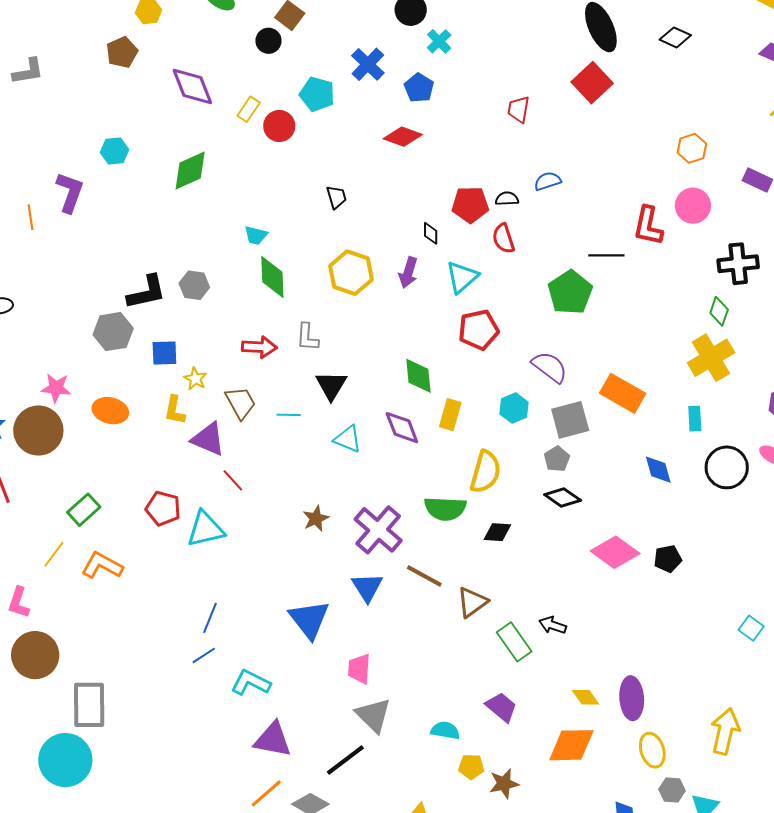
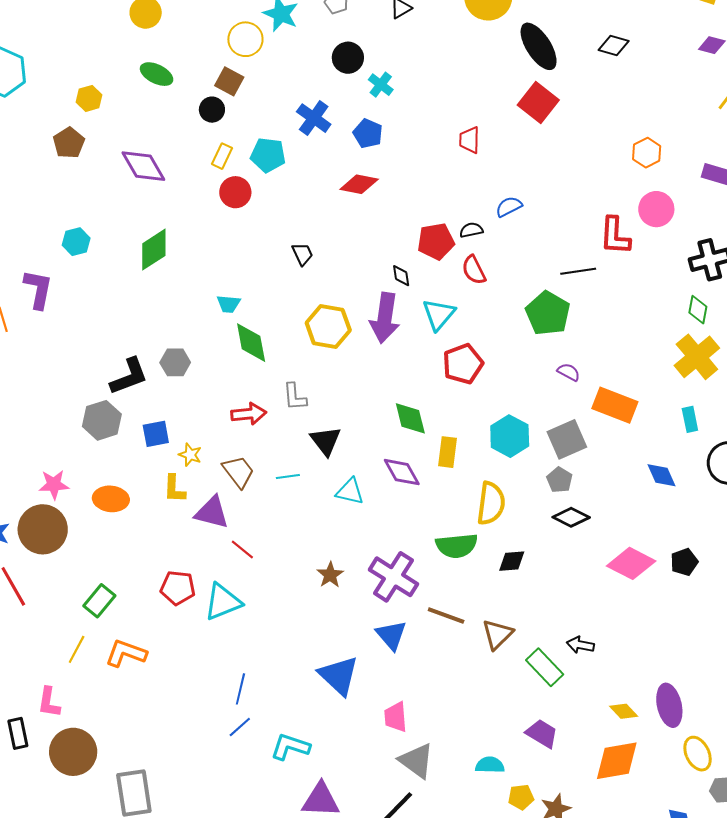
yellow rectangle: (249, 109) -> (222, 156), moved
purple arrow: (408, 273) -> (385, 318), size x1.6
purple semicircle: (550, 367) -> (569, 372), moved, size x0.6
cyan hexagon: (514, 408) -> (510, 436), size x1.4

